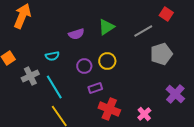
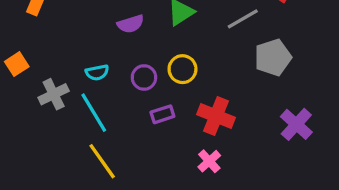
cyan semicircle: (52, 56) -> (97, 72), moved
red cross: (109, 109) -> (216, 116), moved
pink cross: (144, 114) -> (209, 161), moved

